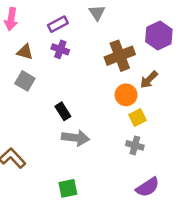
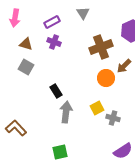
yellow square: (137, 118) -> (97, 108), moved
gray arrow: (76, 138) -> (66, 112), turned -90

